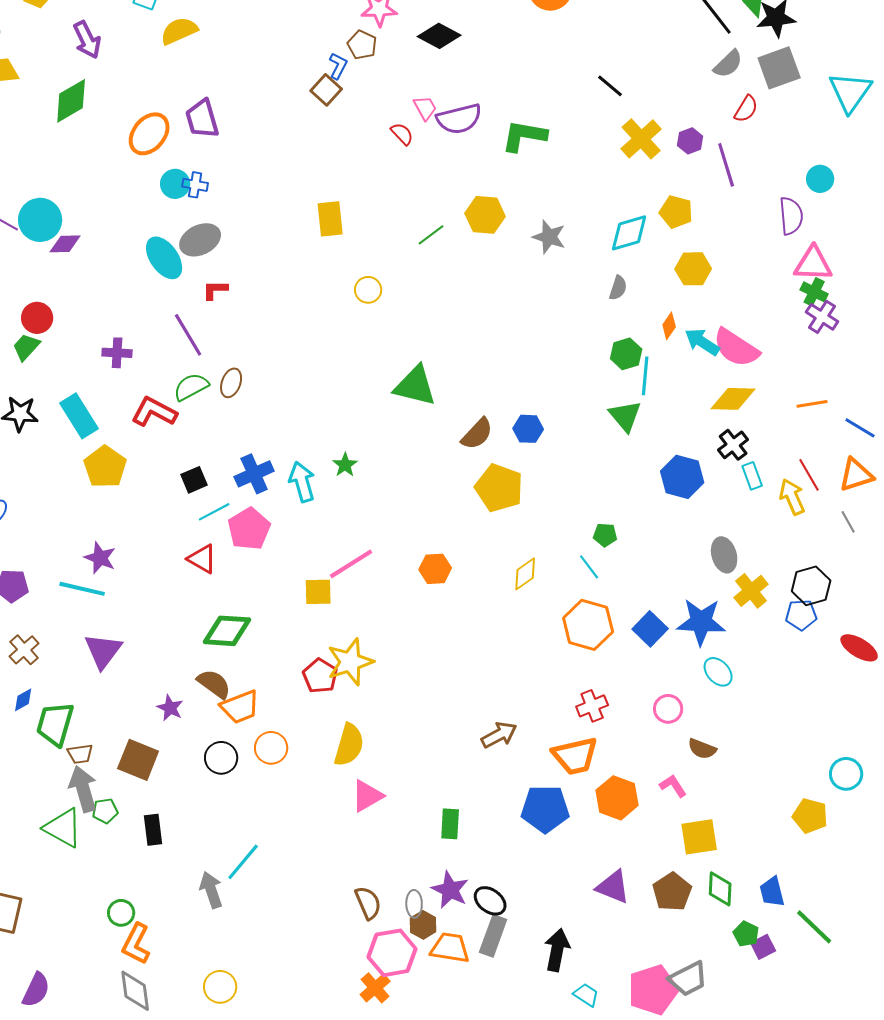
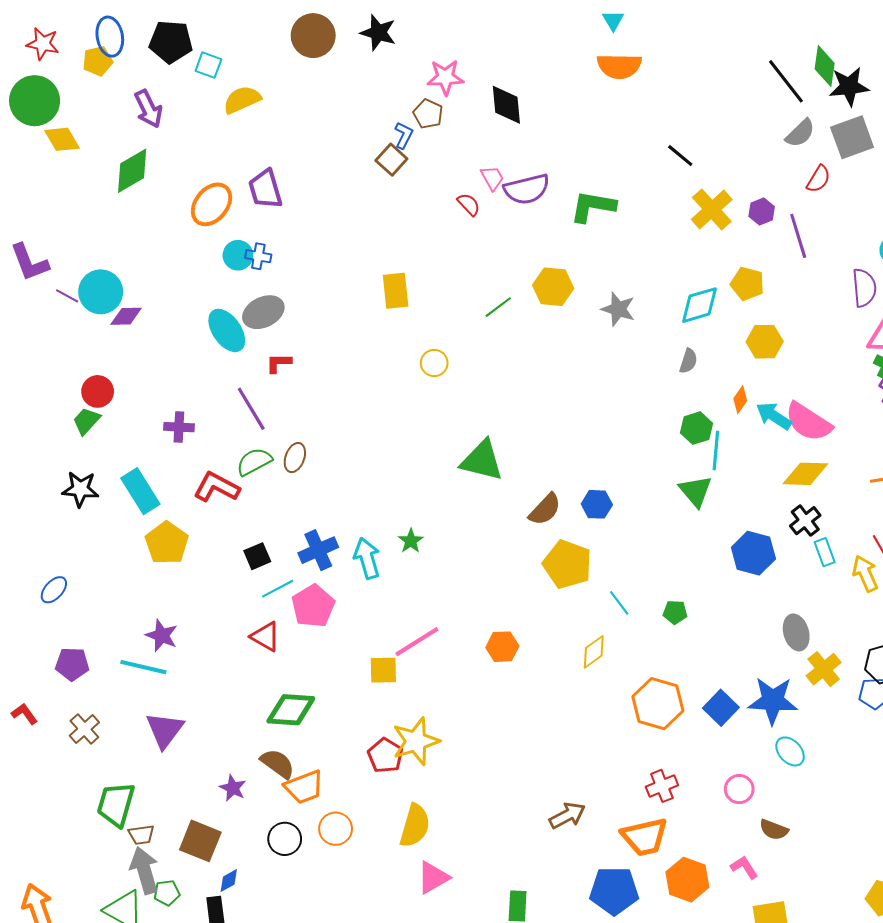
black diamond: (439, 36) -> (506, 105), turned 57
cyan line: (589, 567) -> (619, 603), moved
blue diamond: (23, 700) -> (229, 881), moved

